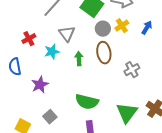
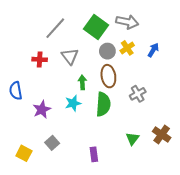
red cross: (29, 39) -> (40, 59), moved, turned 32
cyan star: (52, 52) -> (73, 103), moved
green semicircle: (87, 102) -> (103, 104), moved, turned -100
green triangle: (127, 113) -> (132, 139), size x0.6

